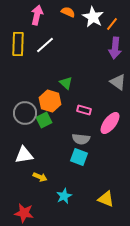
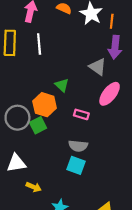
orange line: (112, 24) -> (112, 21), turned -32
white line: (45, 45) -> (39, 44), turned -54
gray triangle: (118, 82) -> (98, 67), moved
pink ellipse: (110, 123) -> (110, 94), moved

